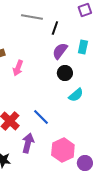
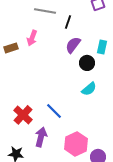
cyan rectangle: (83, 47) -> (102, 47), moved
pink arrow: (18, 68) -> (32, 38), moved
black circle: (65, 73) -> (87, 63), moved

